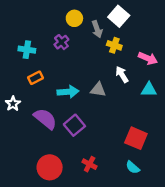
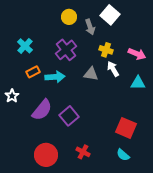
purple cross: (61, 42) -> (66, 50), moved, size x1.5
yellow cross: (114, 45) -> (106, 50), moved
cyan cross: (27, 50) -> (25, 46), turned 35
gray triangle: (98, 90) -> (91, 74), moved
cyan arrow: (68, 92) -> (55, 77), moved
purple semicircle: (45, 119) -> (42, 110), turned 90

